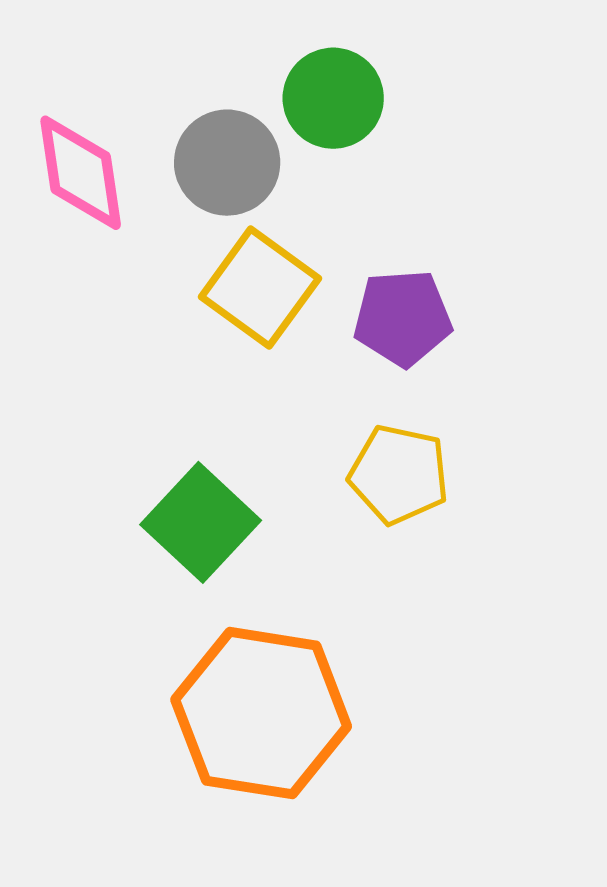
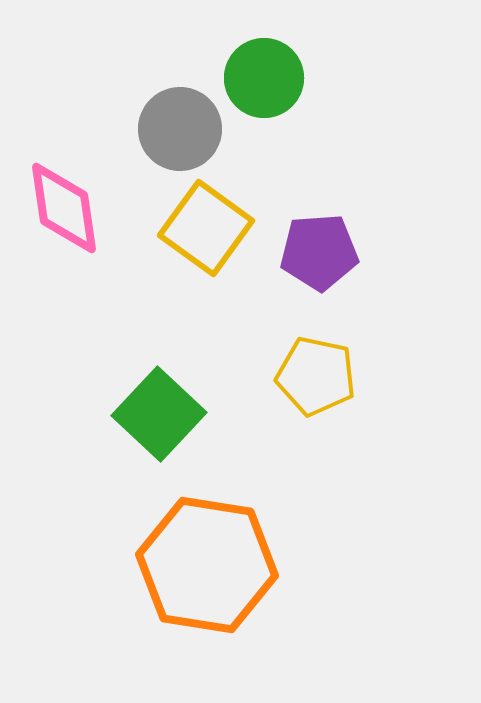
pink diamond: (81, 173) -> (64, 208), moved

